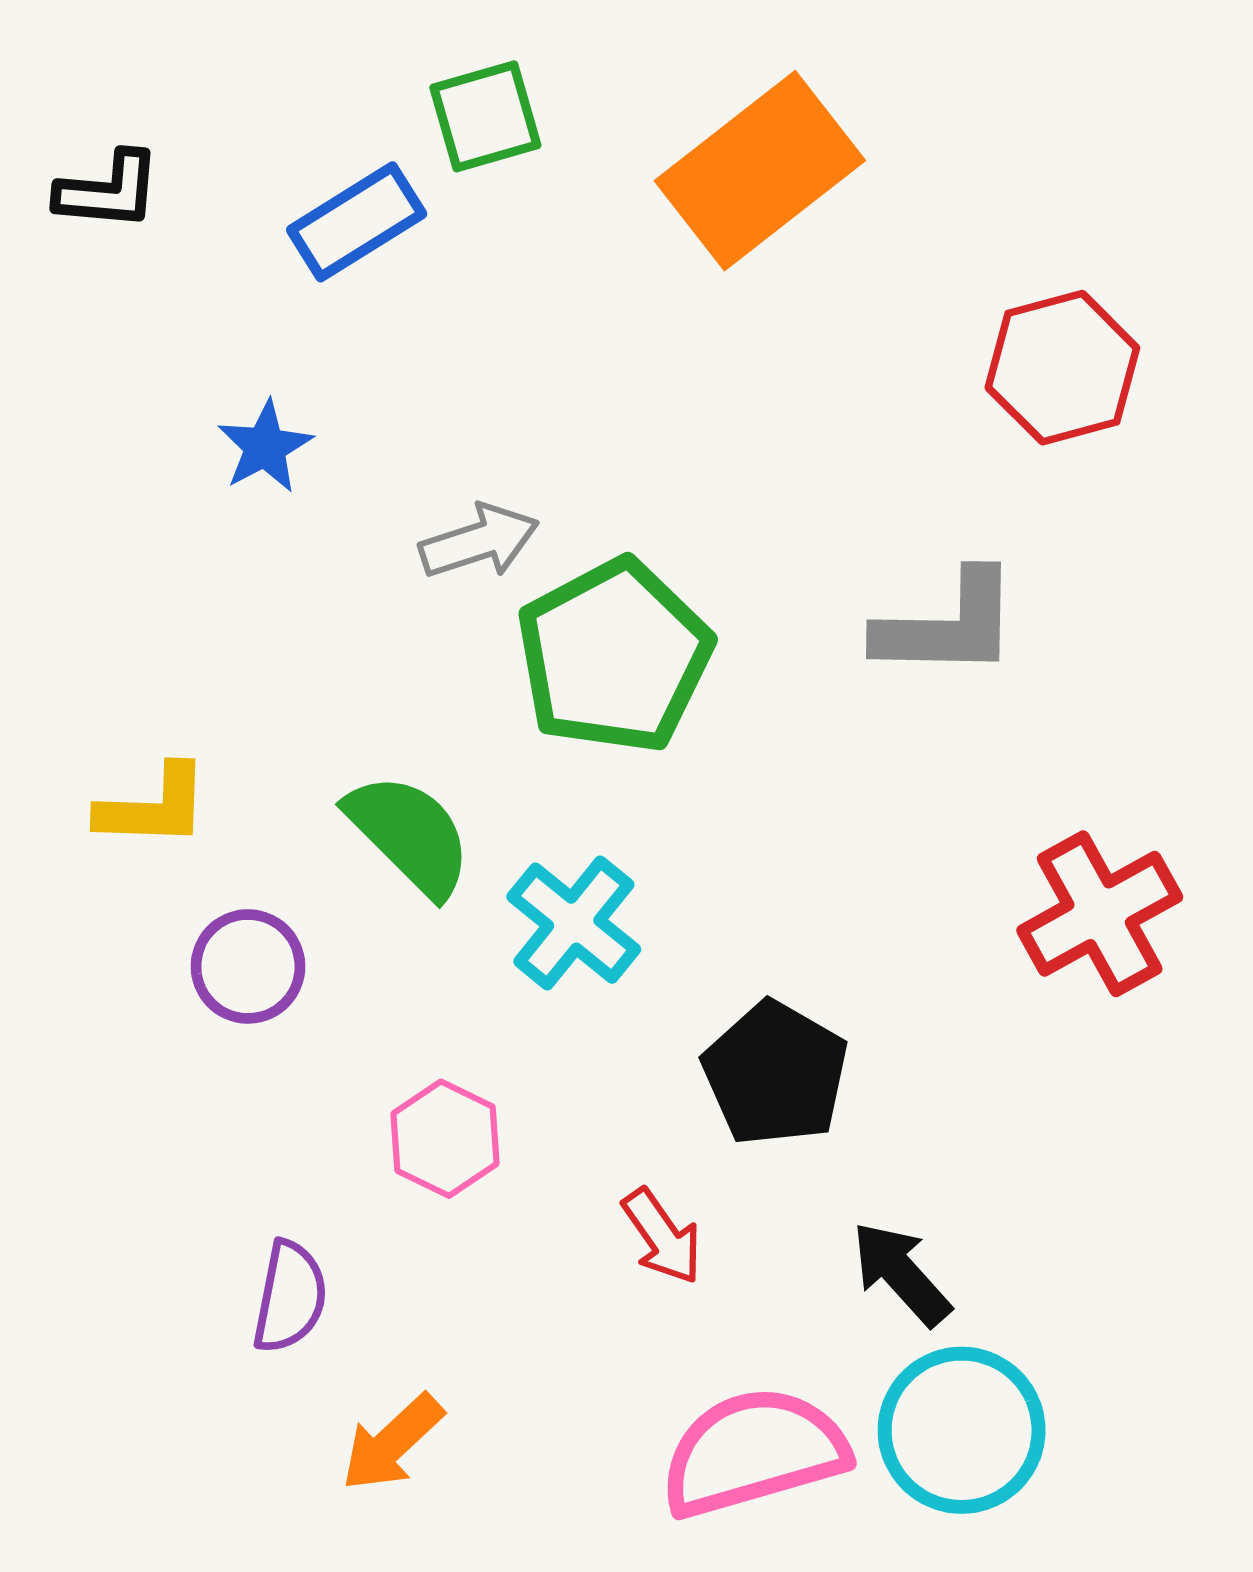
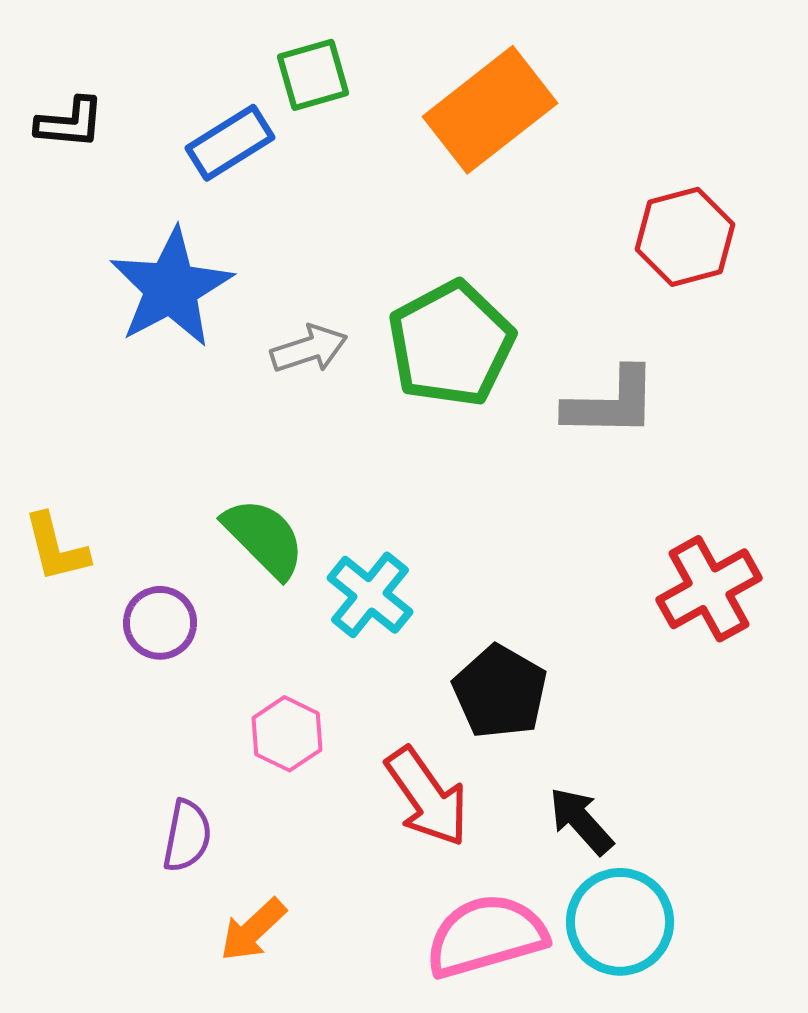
blue star: (265, 447) -> (171, 288), size x2.0
green pentagon: (614, 656) -> (451, 344), moved
yellow L-shape: (153, 807) -> (56, 548), moved, turned 74
red arrow: (662, 1236) -> (427, 797), size x1.6

